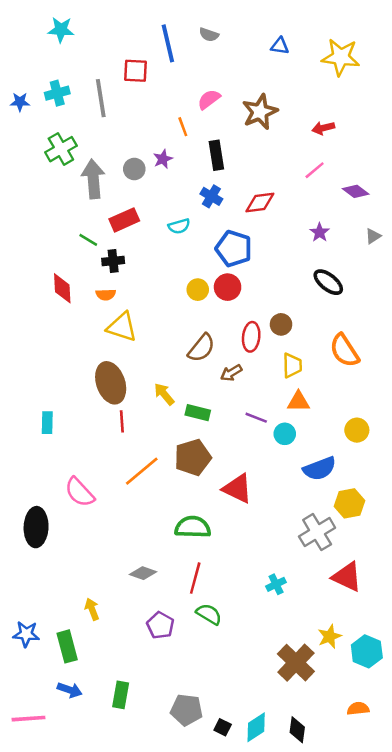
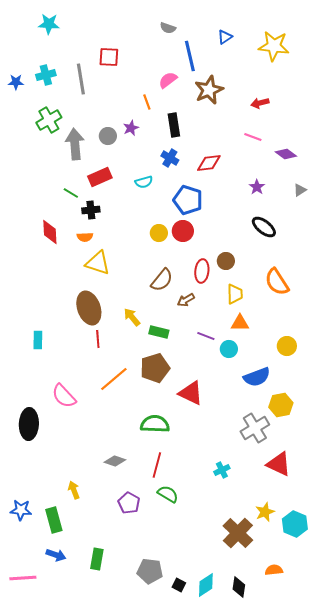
blue line: (168, 43) -> (190, 56), moved
blue triangle: (280, 46) -> (225, 37), turned -42
pink line: (315, 170) -> (253, 137), turned 60
orange semicircle: (358, 709) -> (274, 570), moved

